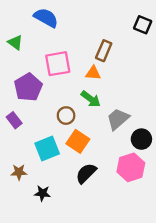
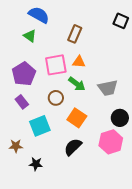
green triangle: (15, 42) -> (30, 36), moved
brown rectangle: (104, 51) -> (75, 34), moved
pink square: (58, 64) -> (56, 65), moved
gray trapezoid: (118, 119) -> (108, 88), moved, turned -150
purple rectangle: (14, 120) -> (22, 102), moved
orange square: (78, 141) -> (77, 118), moved

